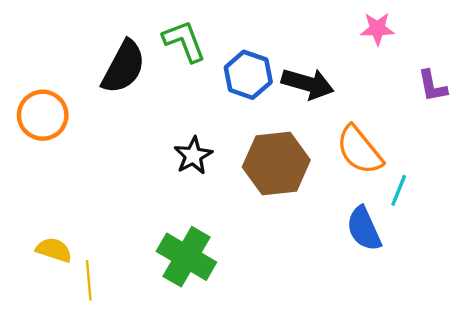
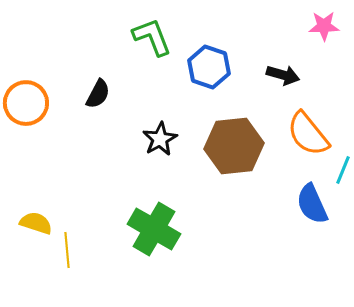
black semicircle: (124, 67) -> (98, 94), moved, size x0.6
black arrow: (308, 84) -> (283, 75), moved, size x0.7

